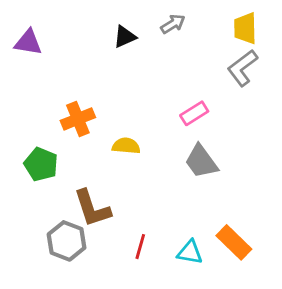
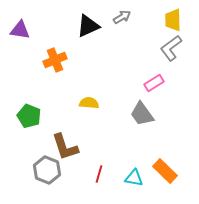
black triangle: (125, 37) -> (88, 26), size x1.4
pink rectangle: (194, 113) -> (154, 83), moved
orange cross: (78, 119) -> (55, 60), moved

